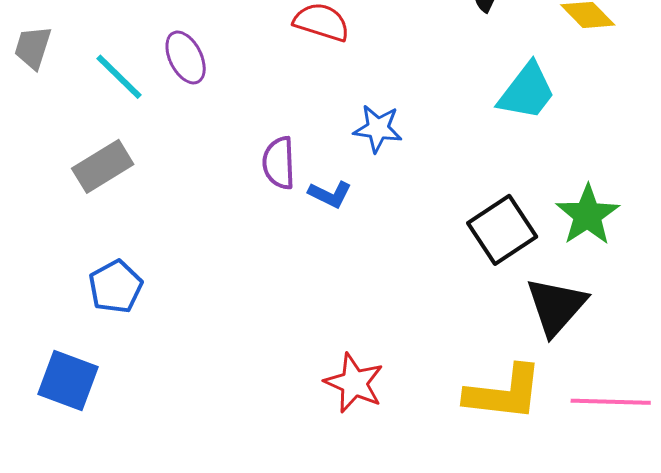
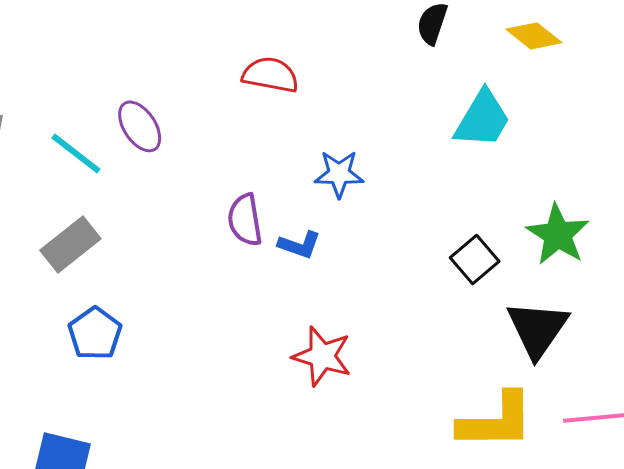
black square: (502, 230) -> (475, 259), size x0.7
blue pentagon: (116, 287) -> (95, 334), moved
red star: (354, 383) -> (322, 356), moved

